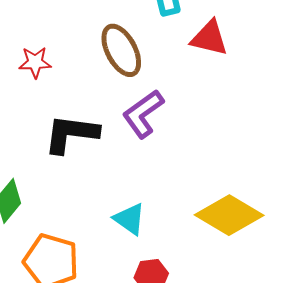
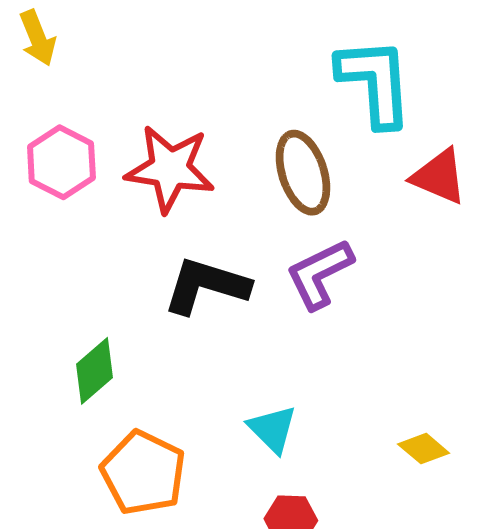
red star: (35, 62) -> (170, 169), size x1.8
yellow diamond: (229, 215) -> (424, 449), size x0.5

